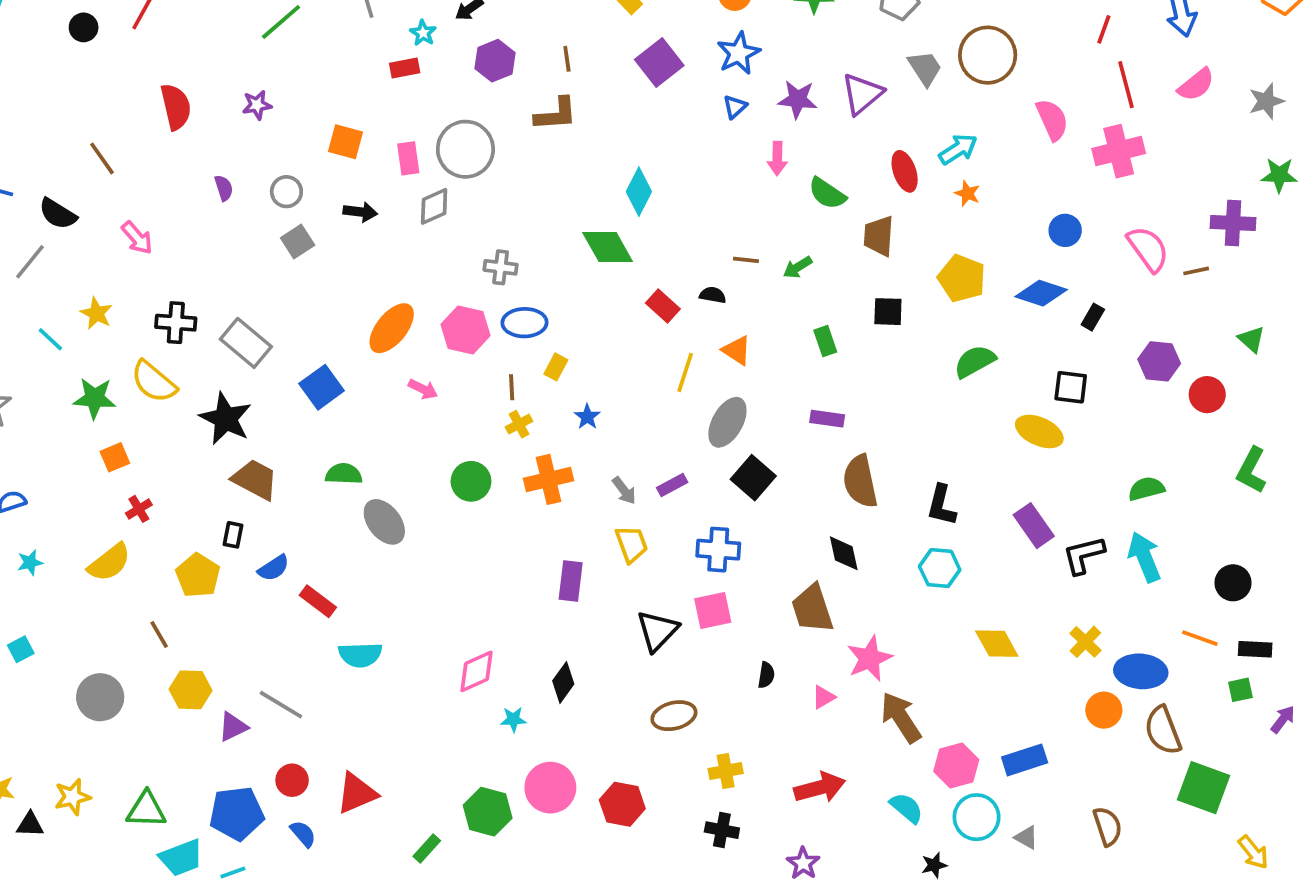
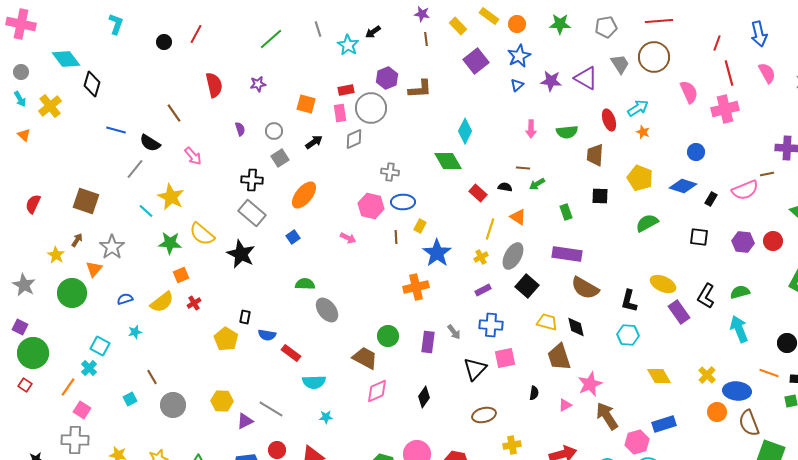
cyan star: (423, 33) -> (348, 45), size x1.5
brown line: (567, 59) -> (426, 39), moved
purple hexagon: (495, 61) -> (387, 78), moved
red rectangle: (405, 68) -> (346, 90), moved
pink semicircle: (1196, 85) -> (767, 73), turned -80
purple triangle: (862, 94) -> (586, 78), turned -50
pink arrow: (777, 158) -> (531, 129), moved
green semicircle: (827, 193) -> (567, 132), turned -40
black arrow: (360, 212) -> (314, 142), turned -42
pink semicircle: (1148, 249) -> (745, 190), moved, turned 104
green arrow: (798, 267) -> (537, 184), moved
yellow star: (96, 313) -> (171, 197), size x1.5
black cross: (176, 323) -> (252, 180), moved
orange ellipse: (392, 328) -> (304, 195), moved
purple hexagon: (1159, 361) -> (743, 242), moved
blue square: (322, 387) -> (293, 237), size x0.6
blue star: (587, 417) -> (437, 253), size x2.0
purple rectangle: (827, 419) -> (567, 254), size x1.6
yellow cross: (519, 424) -> (481, 257), moved
yellow ellipse: (1039, 432) -> (663, 284), moved
brown trapezoid: (255, 479) -> (365, 358), moved
green circle: (471, 481) -> (388, 336), moved
brown semicircle: (860, 481) -> (585, 288), turned -48
gray arrow: (624, 491) -> (454, 332), moved
yellow trapezoid: (632, 544) -> (547, 322), moved, turned -55
blue cross: (718, 550) -> (491, 325), moved
black L-shape: (1084, 555) -> (706, 296), moved, turned -45
yellow semicircle: (109, 563) -> (162, 302), moved
blue semicircle: (274, 568) -> (267, 335), turned 42
brown line: (159, 634) -> (152, 377), moved
cyan square: (21, 649) -> (130, 399), moved
cyan star: (513, 719) -> (326, 417), moved
blue rectangle: (1025, 760) -> (664, 424), moved

